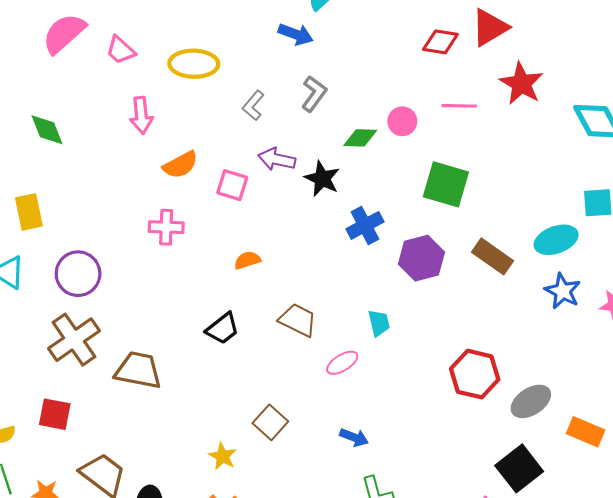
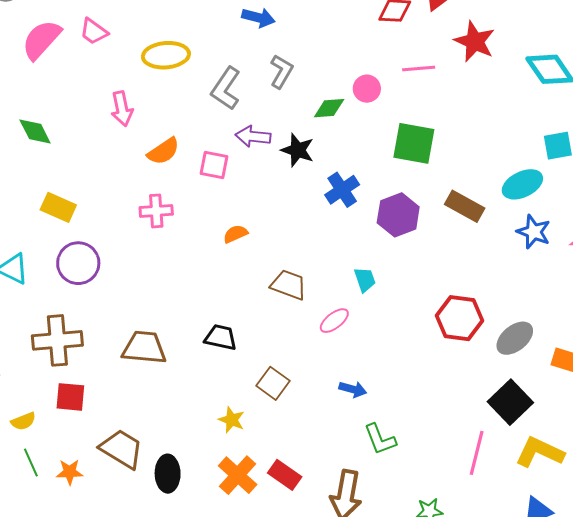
pink trapezoid: (121, 50) -> (94, 32), moved
gray L-shape: (253, 105) -> (226, 88), size x1.5
yellow rectangle: (29, 212) -> (58, 207), moved, turned -48
black trapezoid: (223, 329) -> (221, 337), moved, turned -124
brown cross: (74, 340) -> (57, 340), moved, turned 36

